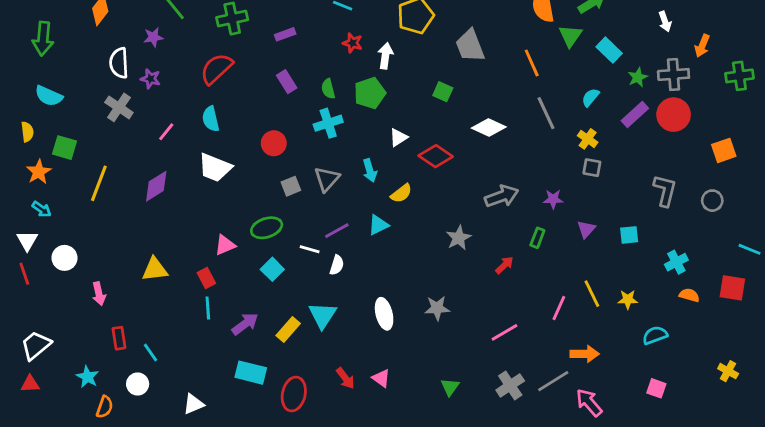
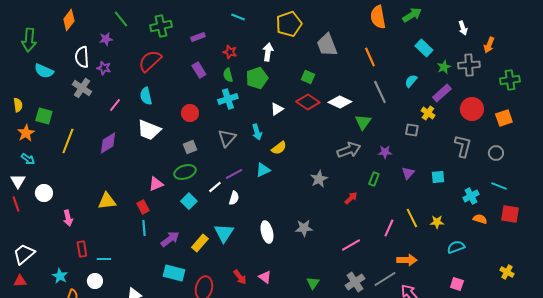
green triangle: (570, 36) -> (363, 122), moved
red star: (353, 43) -> (230, 52), moved
green cross: (739, 76) -> (510, 80), moved
cyan semicircle: (49, 96) -> (44, 71), moved
red circle: (674, 115) -> (472, 109), moved
yellow cross: (588, 139) -> (428, 113), moved
red diamond: (436, 156) -> (308, 102), moved
gray square: (291, 186) -> (190, 147), moved
white line: (310, 249) -> (215, 187), turned -56
cyan line: (750, 249) -> (499, 186), moved
cyan line: (150, 352) -> (104, 259), turned -56

